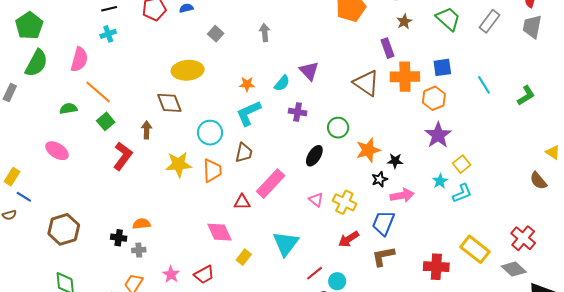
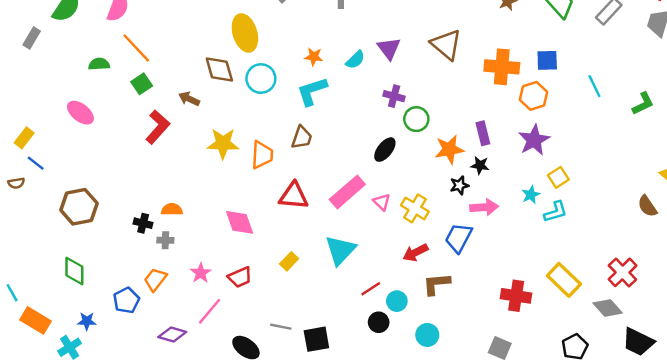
purple rectangle: (387, 48) -> (483, 133), moved
yellow ellipse: (188, 70) -> (245, 33), turned 72
brown triangle: (366, 83) -> (446, 44), moved
purple cross: (298, 112) -> (394, 96), moved
brown arrow: (147, 130) -> (189, 99), turned -72
cyan circle: (210, 133) -> (261, 79), moved
pink rectangle: (271, 184) -> (347, 192), moved
red triangle: (242, 202) -> (294, 196), size x1.5
pink diamond: (220, 232) -> (240, 222), moved
brown L-shape: (383, 256) -> (436, 284), moved

